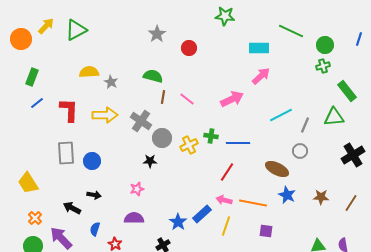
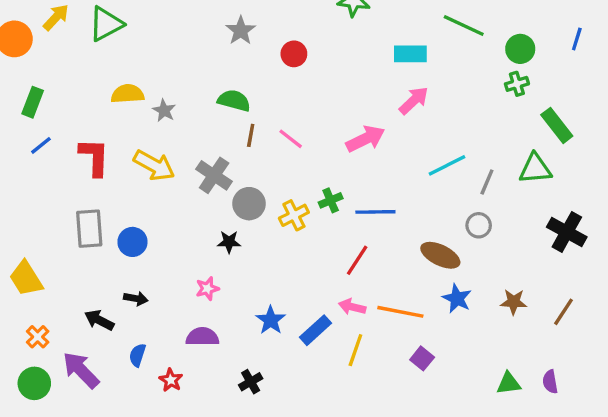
yellow arrow: (105, 115) -> (154, 165), turned 30
green cross: (211, 136) -> (331, 200), turned -32
black cross: (353, 155) -> (567, 232), turned -30
blue star: (178, 222) -> (271, 320), moved
purple square: (266, 231) -> (422, 358), turned 32

